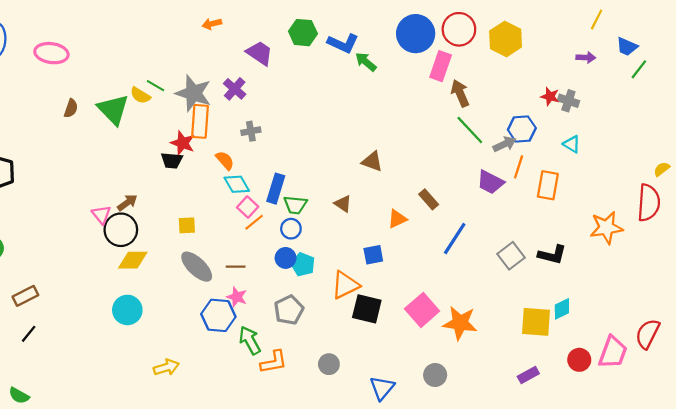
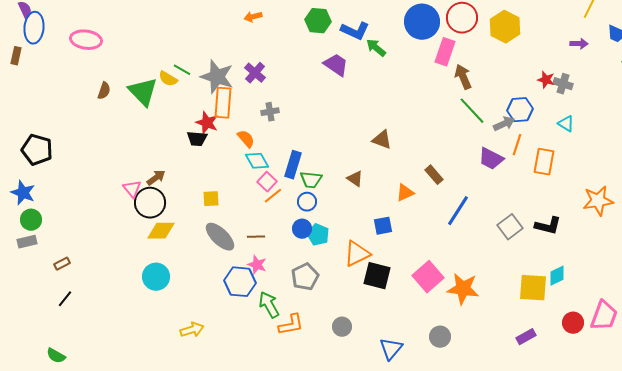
orange arrow: (212, 24) -> (253, 17), moved
purple trapezoid: (260, 53) -> (336, 65), moved
brown rectangle: (25, 296) -> (62, 264), size x0.7

